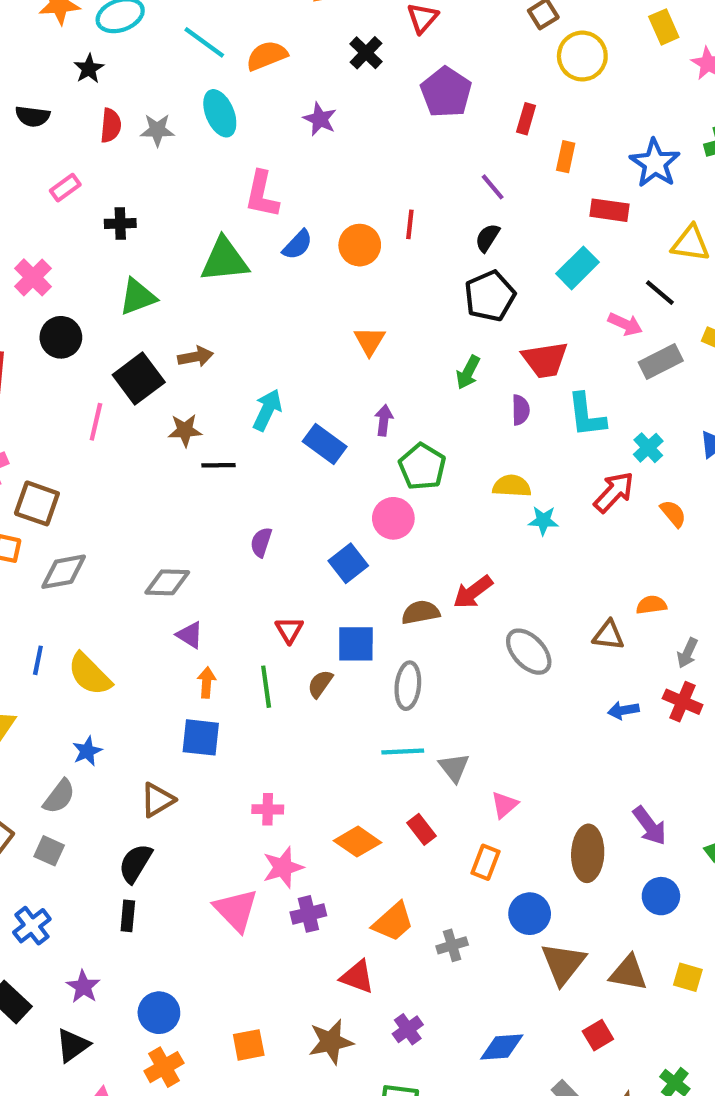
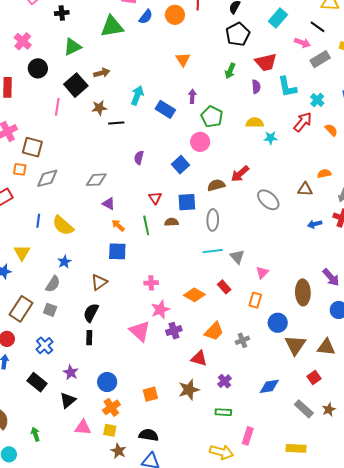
orange arrow: (207, 682) -> (118, 225), turned -48
brown semicircle: (320, 684) -> (171, 222), turned 56

